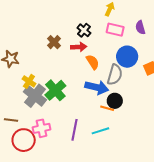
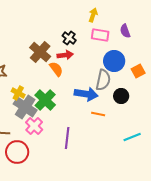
brown cross: (54, 42) -> (40, 52), size x1.5
orange semicircle: (93, 62) -> (56, 69), moved
black circle: (115, 101) -> (121, 96), moved
pink cross: (41, 128) -> (34, 126), moved, turned -30
cyan line: (100, 131) -> (132, 137), moved

